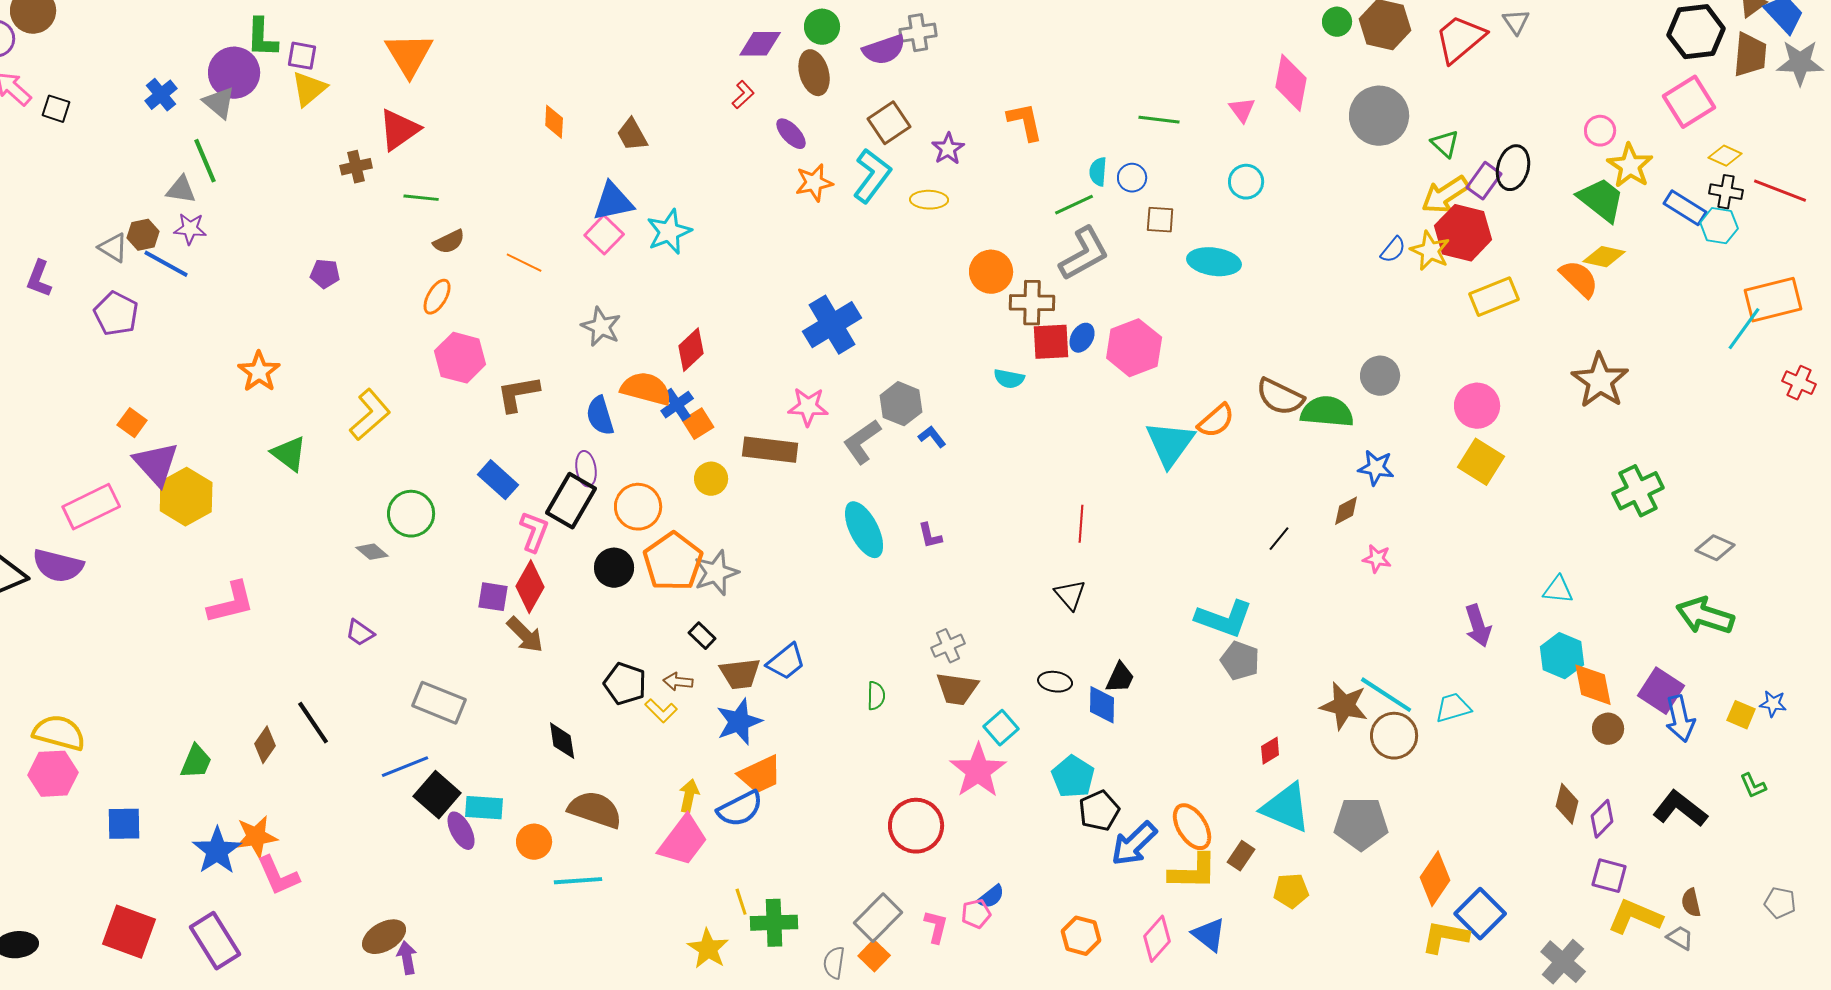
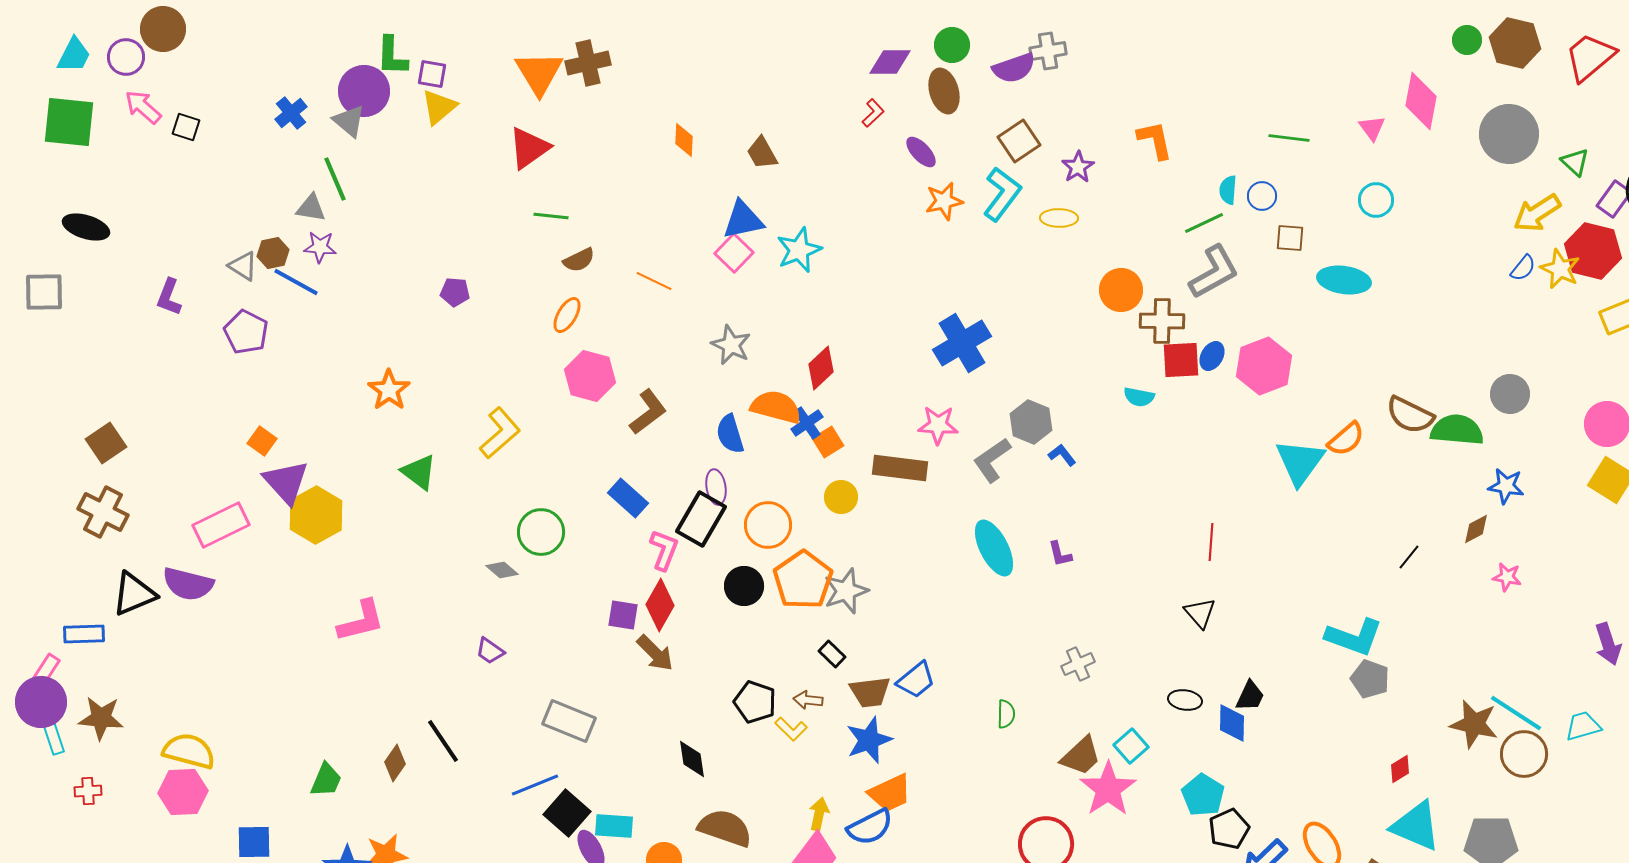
brown cross: (356, 167) -> (588, 63), moved, size x1.4
yellow arrow: (1445, 195) -> (1537, 213), moved
brown L-shape: (518, 394) -> (648, 412), turned 153
brown trapezoid: (957, 689) -> (1081, 756), moved, turned -51

